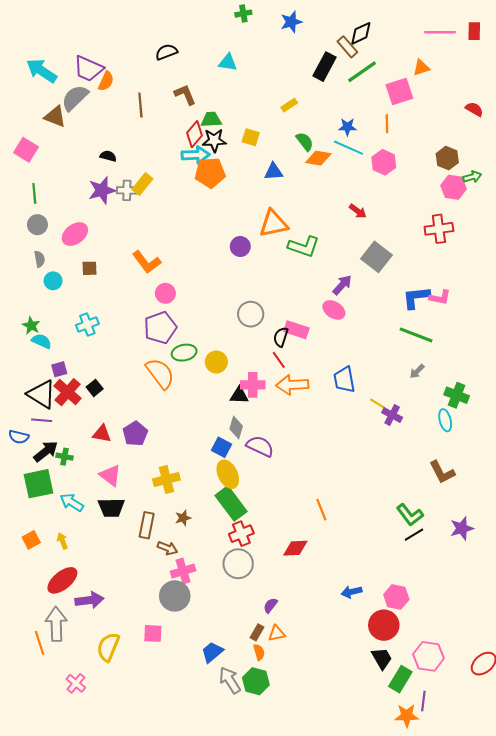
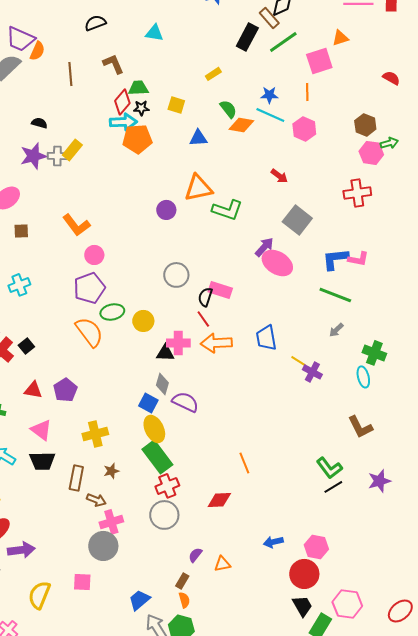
black star: (214, 140) -> (141, 108), size x0.7
pink ellipse: (334, 310) -> (277, 263), moved, size x1.4
orange triangle: (277, 633) -> (222, 564), moved

